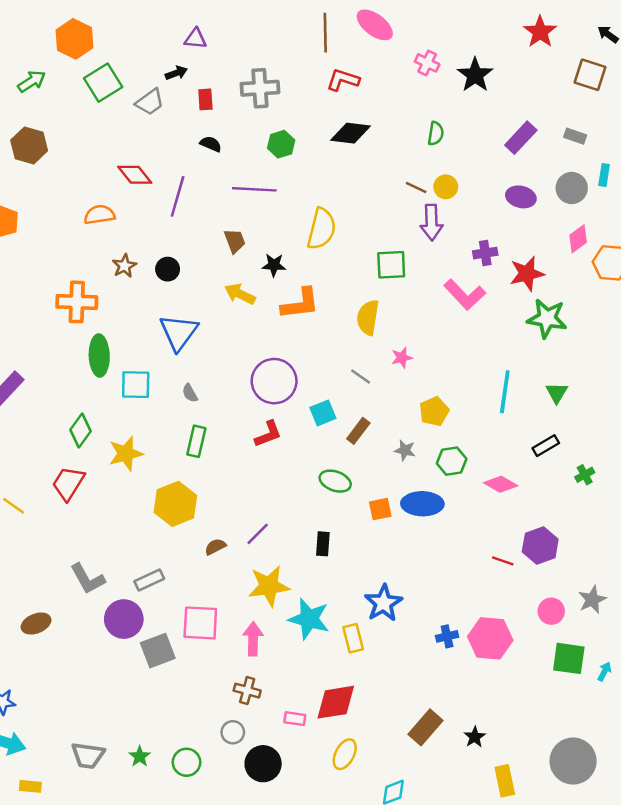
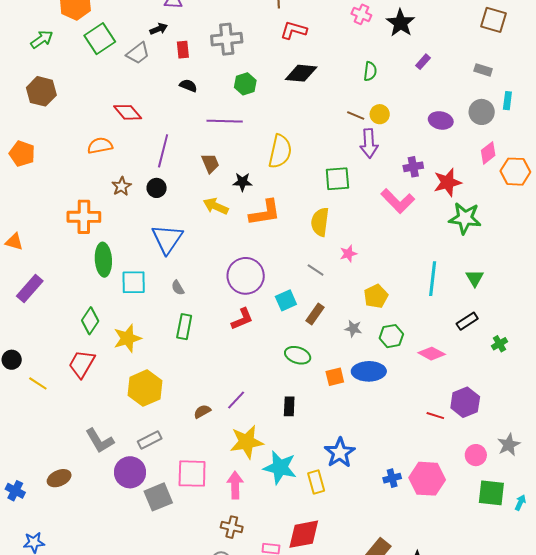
purple rectangle: (521, 138) -> (423, 62), moved, size x0.6
purple line: (178, 196) -> (163, 151), moved
yellow hexagon: (175, 504) -> (145, 388), moved

